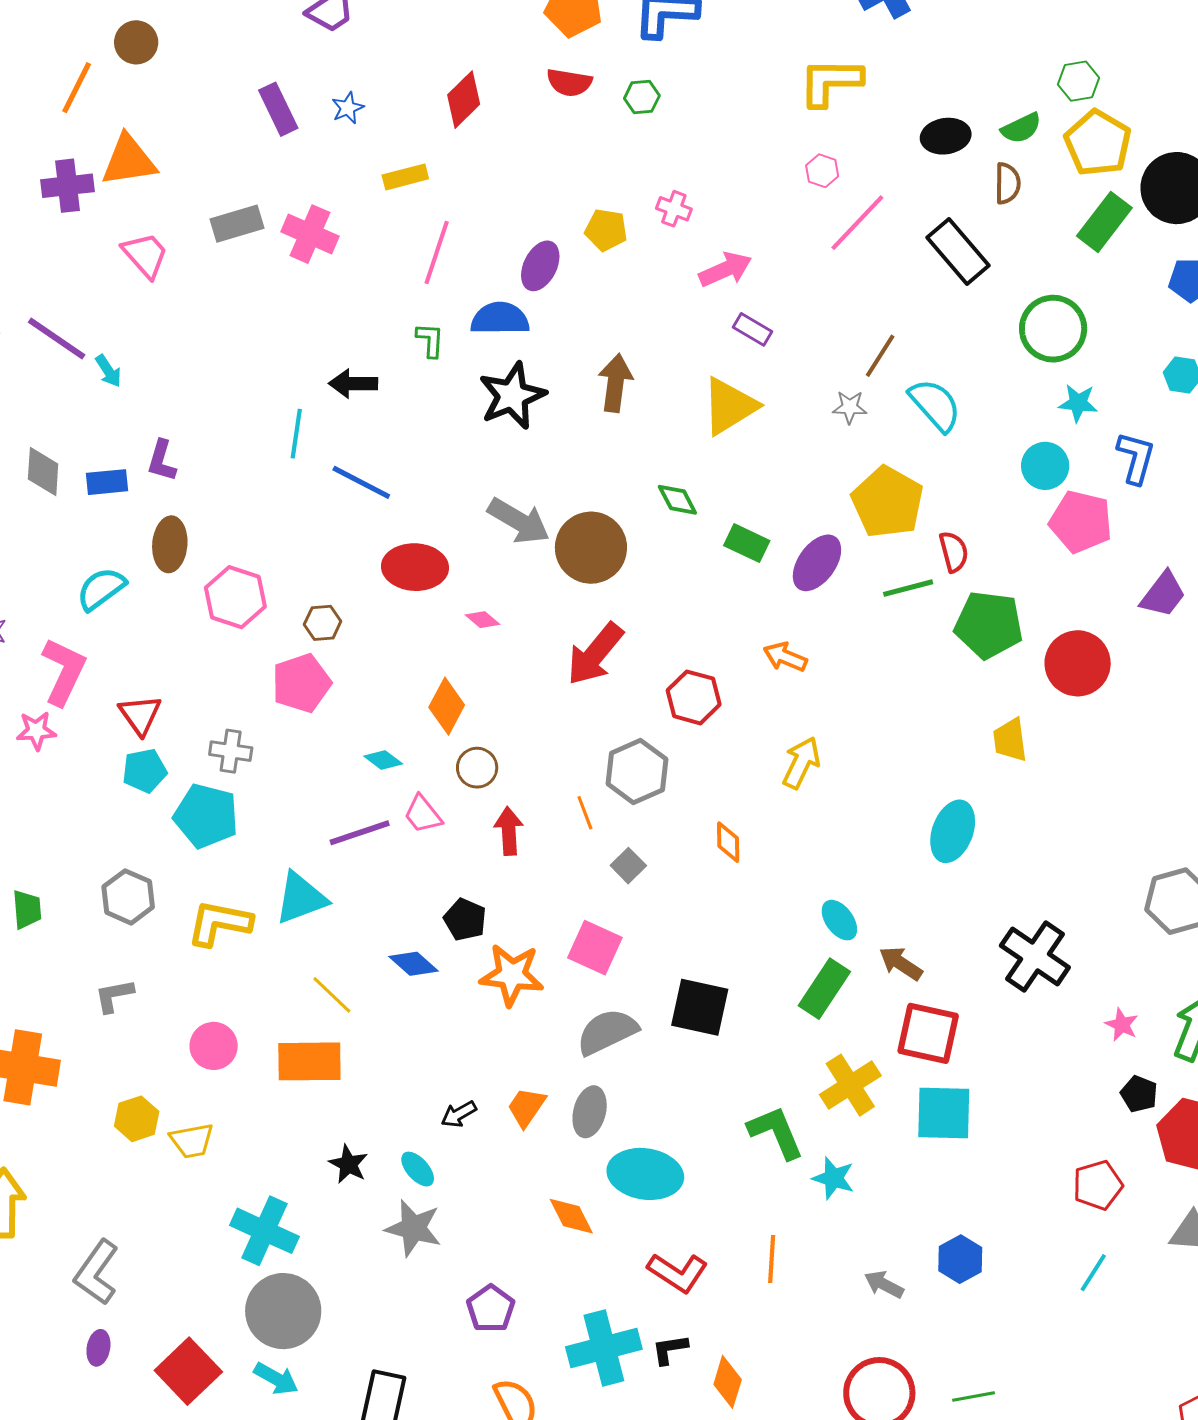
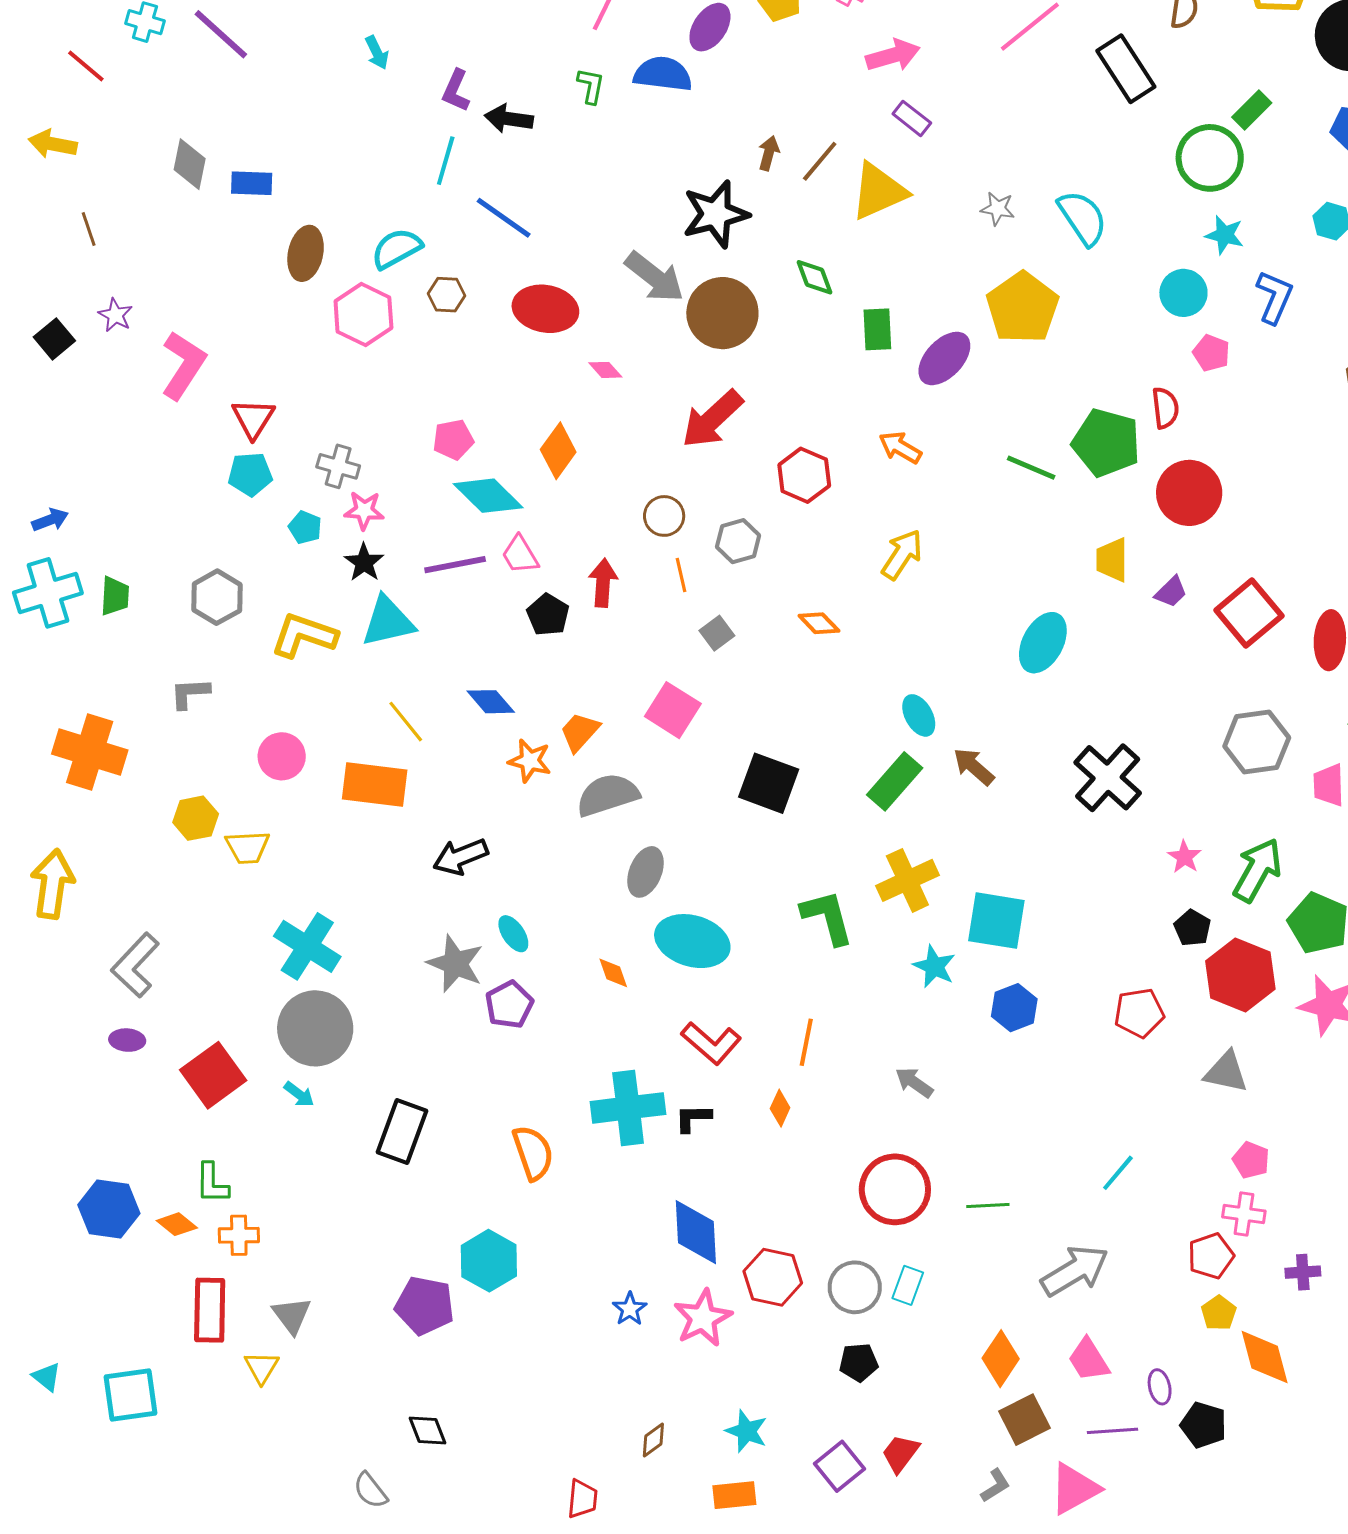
green rectangle: (1104, 222) -> (1252, 110), moved, size x0.7
brown line: (880, 356) -> (820, 161), moved
cyan arrow: (108, 371) -> (377, 52), moved
brown arrow: (615, 383) -> (769, 153), size x0.6
black star: (512, 396) -> (716, 214), moved
purple L-shape: (162, 461) -> (456, 91), moved
pink pentagon: (1081, 522) -> (1211, 353), size x0.6
green rectangle: (747, 543) -> (877, 329), turned 54
red semicircle: (954, 552) -> (1165, 408), moved
green line: (908, 588) -> (1031, 468), moved, turned 30
cyan semicircle: (101, 589) -> (397, 249), moved
purple trapezoid: (1163, 594) -> (1171, 592), moved, size x0.7
brown hexagon: (323, 623) -> (446, 295), moved
pink pentagon: (301, 683) -> (453, 440), moved, size x0.7
pink star: (36, 731) -> (364, 510), moved
cyan diamond: (383, 760) -> (488, 496), size x1.8
brown circle: (477, 768) -> (664, 516), moved
gray hexagon: (637, 772) -> (738, 541), size x0.7
cyan pentagon: (206, 816) -> (305, 527), size x0.5
orange diamond: (728, 842) -> (819, 623), turned -51
black pentagon: (465, 920) -> (548, 615), moved
orange star: (512, 975) -> (530, 761), moved, size x0.7
gray semicircle: (607, 1032) -> (608, 795), moved
red square: (928, 1033) -> (1249, 613), moved, turned 30
orange trapezoid: (526, 1107) -> (580, 732), moved
black arrow: (459, 1114) -> (461, 857), moved, size x1.5
black star: (348, 1164) -> (364, 562), moved
cyan ellipse: (418, 1169) -> (513, 934), moved
cyan star: (833, 1178) -> (934, 966), moved
orange diamond: (571, 1216) -> (613, 973), size x0.7
blue hexagon: (960, 1259) -> (1014, 1008), moved
cyan line: (1093, 1273) -> (1118, 1173), moved
purple pentagon: (491, 1309) -> (509, 1005), moved
purple ellipse: (98, 1348) -> (127, 1040), turned 76
cyan arrow: (276, 1379) -> (299, 1094), size x0.7
orange diamond: (728, 1382) -> (780, 1108), moved, size x0.7

